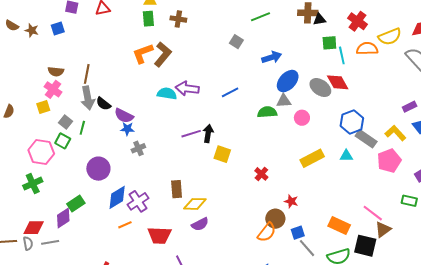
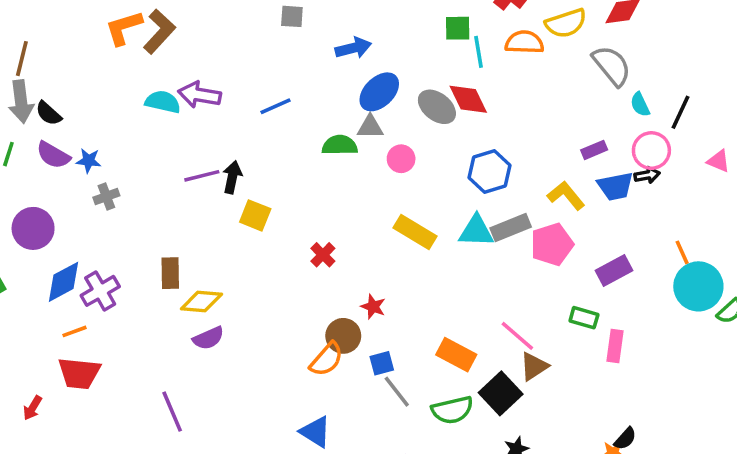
gray square: (236, 42) -> (292, 16), turned -32
purple semicircle: (124, 116) -> (53, 155), moved
gray rectangle: (366, 139) -> (511, 228), moved, turned -60
cyan triangle: (346, 156) -> (476, 231), size x1.5
yellow rectangle: (312, 158) -> (415, 232), turned 55
red trapezoid: (159, 235) -> (79, 373), moved
black square: (365, 246) -> (501, 393), turned 30

